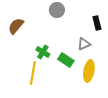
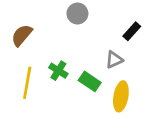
black rectangle: (97, 23) -> (132, 31), turned 56
yellow line: (33, 73) -> (27, 83), moved

